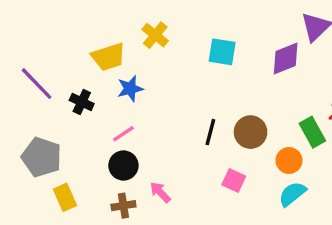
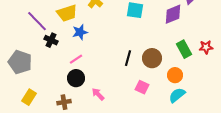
purple line: (37, 84) -> (37, 21), moved
green rectangle: (312, 132) -> (184, 49), moved
gray pentagon: (42, 157) -> (20, 62), moved
yellow rectangle: (65, 197) -> (29, 97), moved, turned 56
brown cross: (123, 206) -> (64, 102), moved

